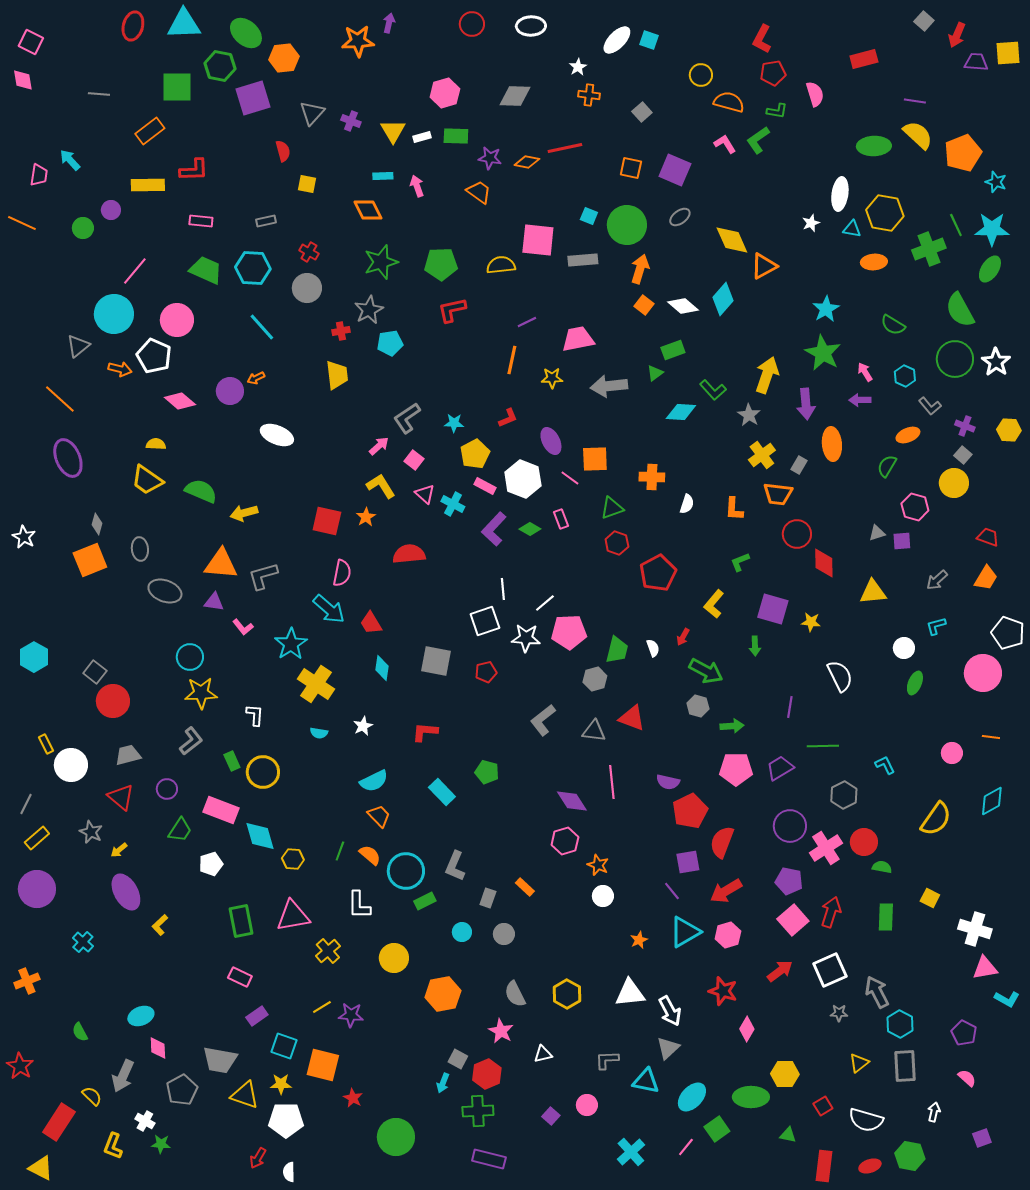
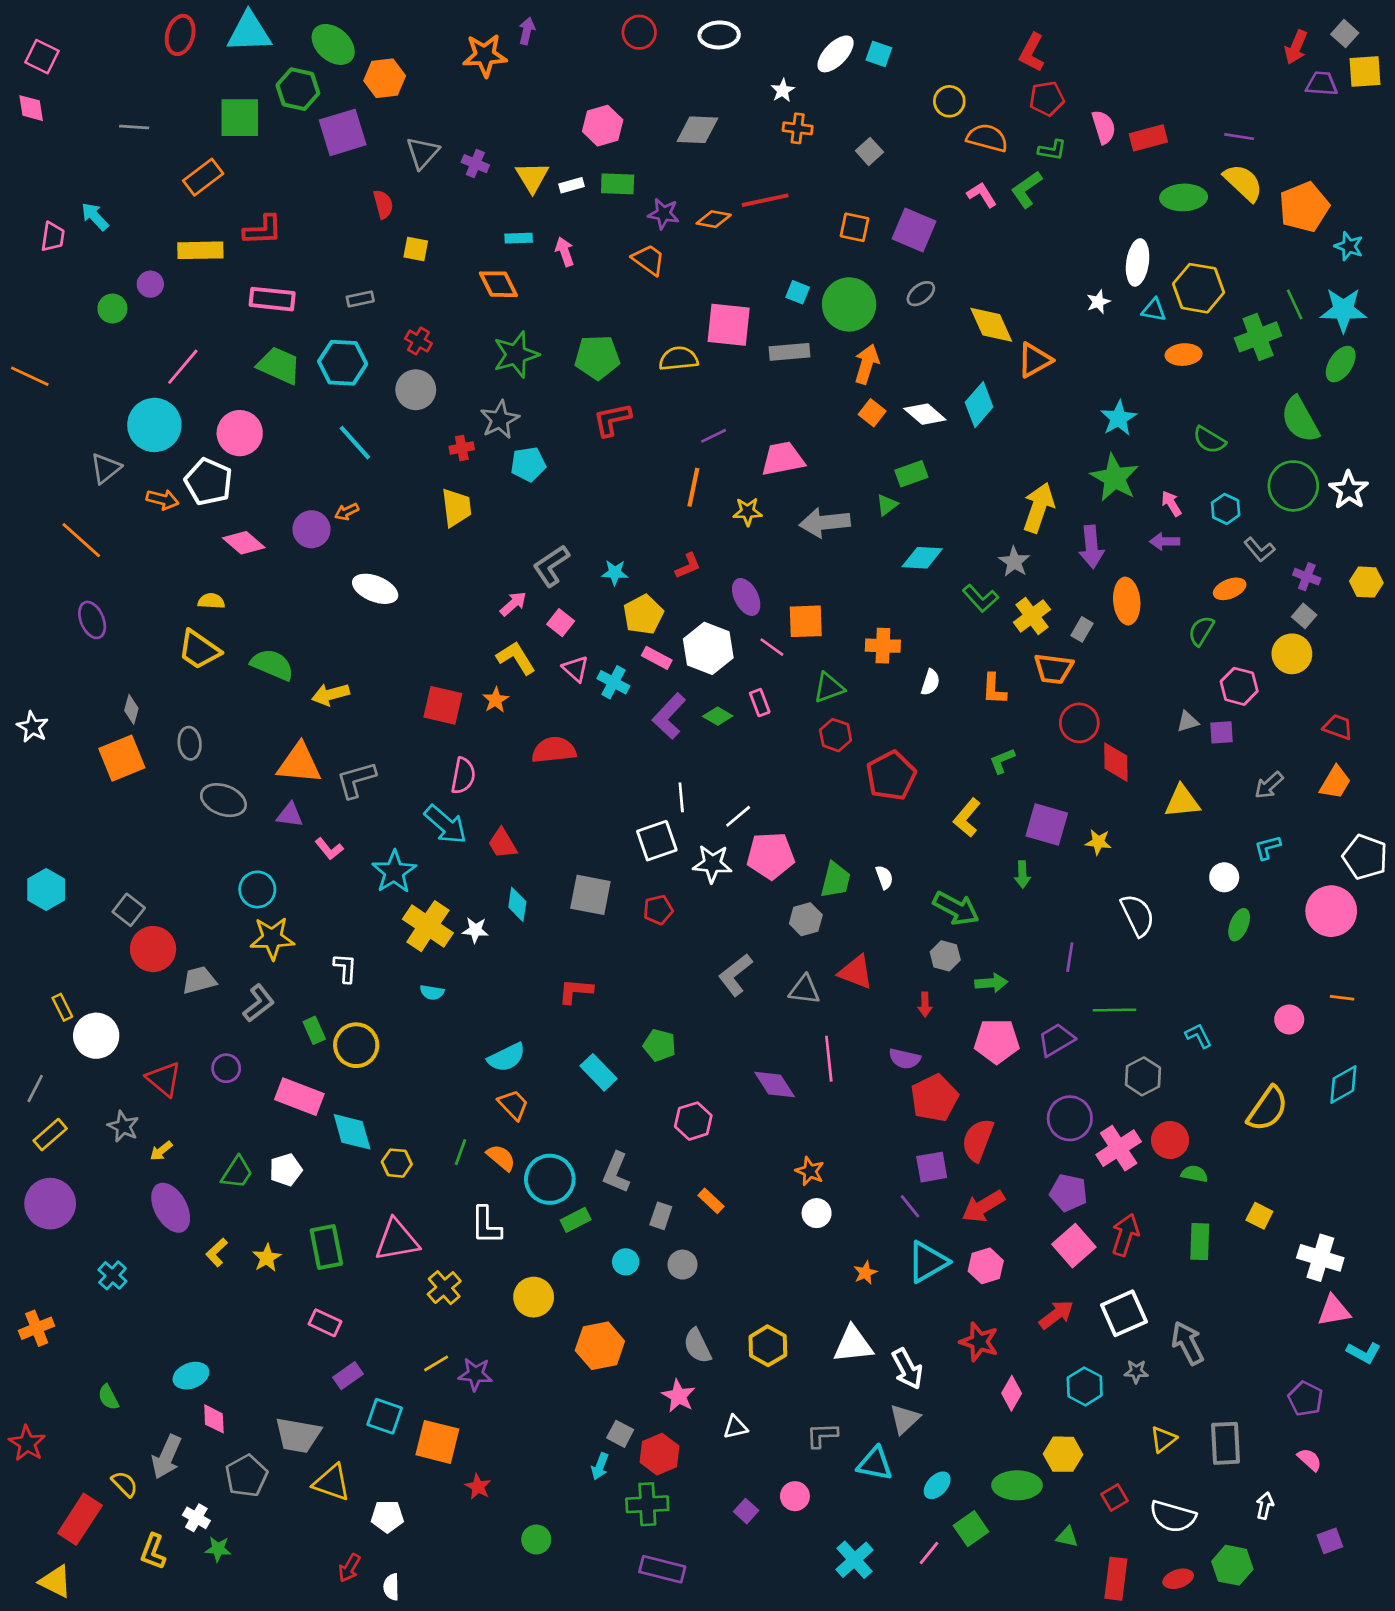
gray square: (924, 21) -> (1345, 34), moved
red rectangle: (864, 59) -> (1148, 138), moved
pink rectangle: (201, 221) -> (272, 299), size x1.4
orange line: (22, 223) -> (30, 376), moved
green L-shape: (713, 390) -> (980, 598), moved
purple ellipse: (68, 458) -> (92, 620), size x0.7
red arrow: (683, 637) -> (925, 1005), moved, turned -30
white star: (363, 726) -> (475, 930), moved, turned 30
gray trapezoid: (128, 755) -> (199, 980), moved
green trapezoid: (180, 830) -> (237, 1172), moved
pink hexagon: (565, 841) -> (693, 1121), moved
cyan hexagon: (900, 1024) -> (1085, 1386), moved
yellow star: (281, 1084) -> (267, 1258), moved, turned -30
cyan ellipse: (692, 1097) -> (937, 1485), size x0.7
white pentagon: (286, 1120) -> (387, 1516), size x0.7
green circle: (396, 1137) -> (536, 1539), size x0.6

